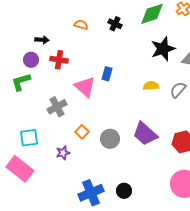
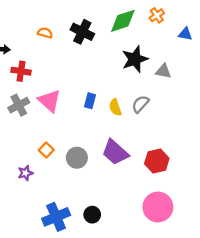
black cross: (115, 24) -> (82, 32), size x1.5
blue rectangle: (107, 74) -> (90, 101), moved
yellow semicircle: (151, 86) -> (115, 107), moved, turned -105
gray semicircle: (178, 90) -> (140, 104), moved
gray cross: (57, 107) -> (19, 105), moved

